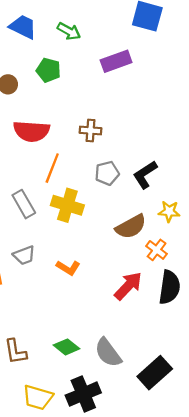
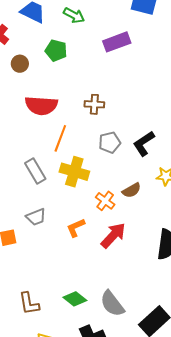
brown semicircle: (131, 227) -> (132, 190), size x0.7
orange cross: (157, 250) -> (105, 201), moved
orange L-shape: (68, 268) -> (76, 228), turned 125
red arrow: (128, 286) -> (113, 235), moved

